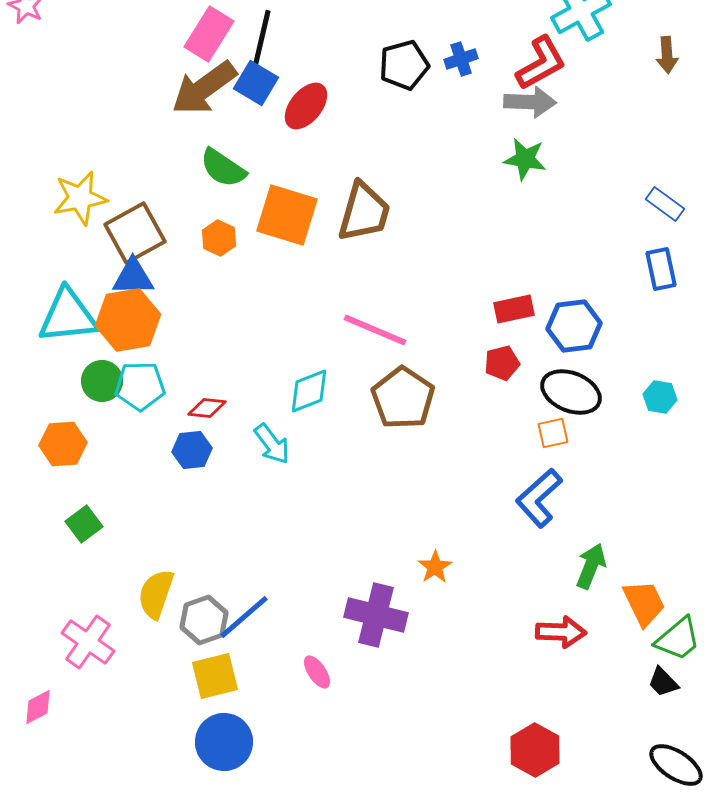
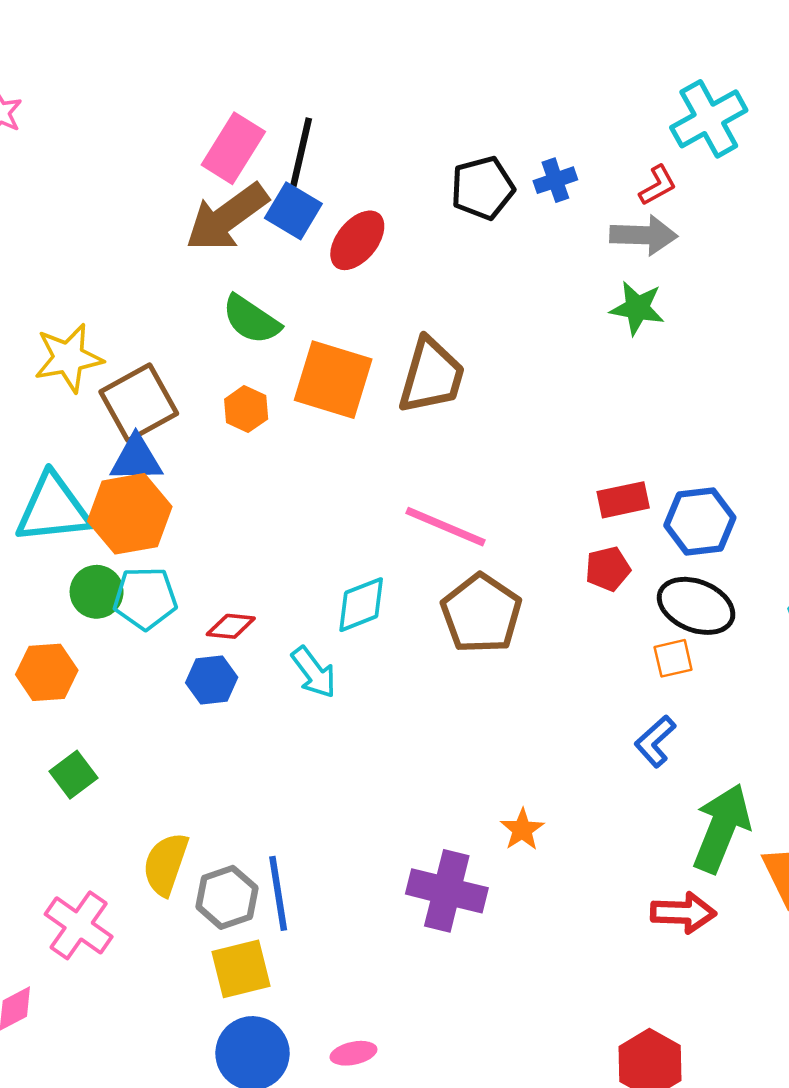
red L-shape: (541, 63) -> (658, 185), size x0.6
blue L-shape: (539, 498) -> (655, 741), size x0.7
green arrow: (591, 566) -> (722, 828), size x1.5
blue line: (244, 617) -> (278, 893), turned -58
pink ellipse: (317, 672) -> (353, 1053), moved, turned -68

